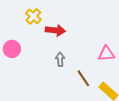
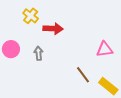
gray arrow: (60, 59) -> (39, 53), moved

